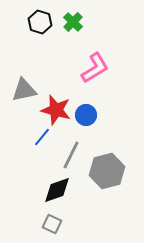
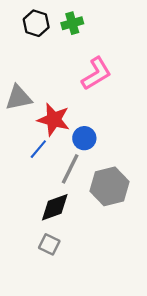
green cross: (73, 22) -> (72, 23), turned 30
blue circle: (86, 115) -> (84, 138), moved

